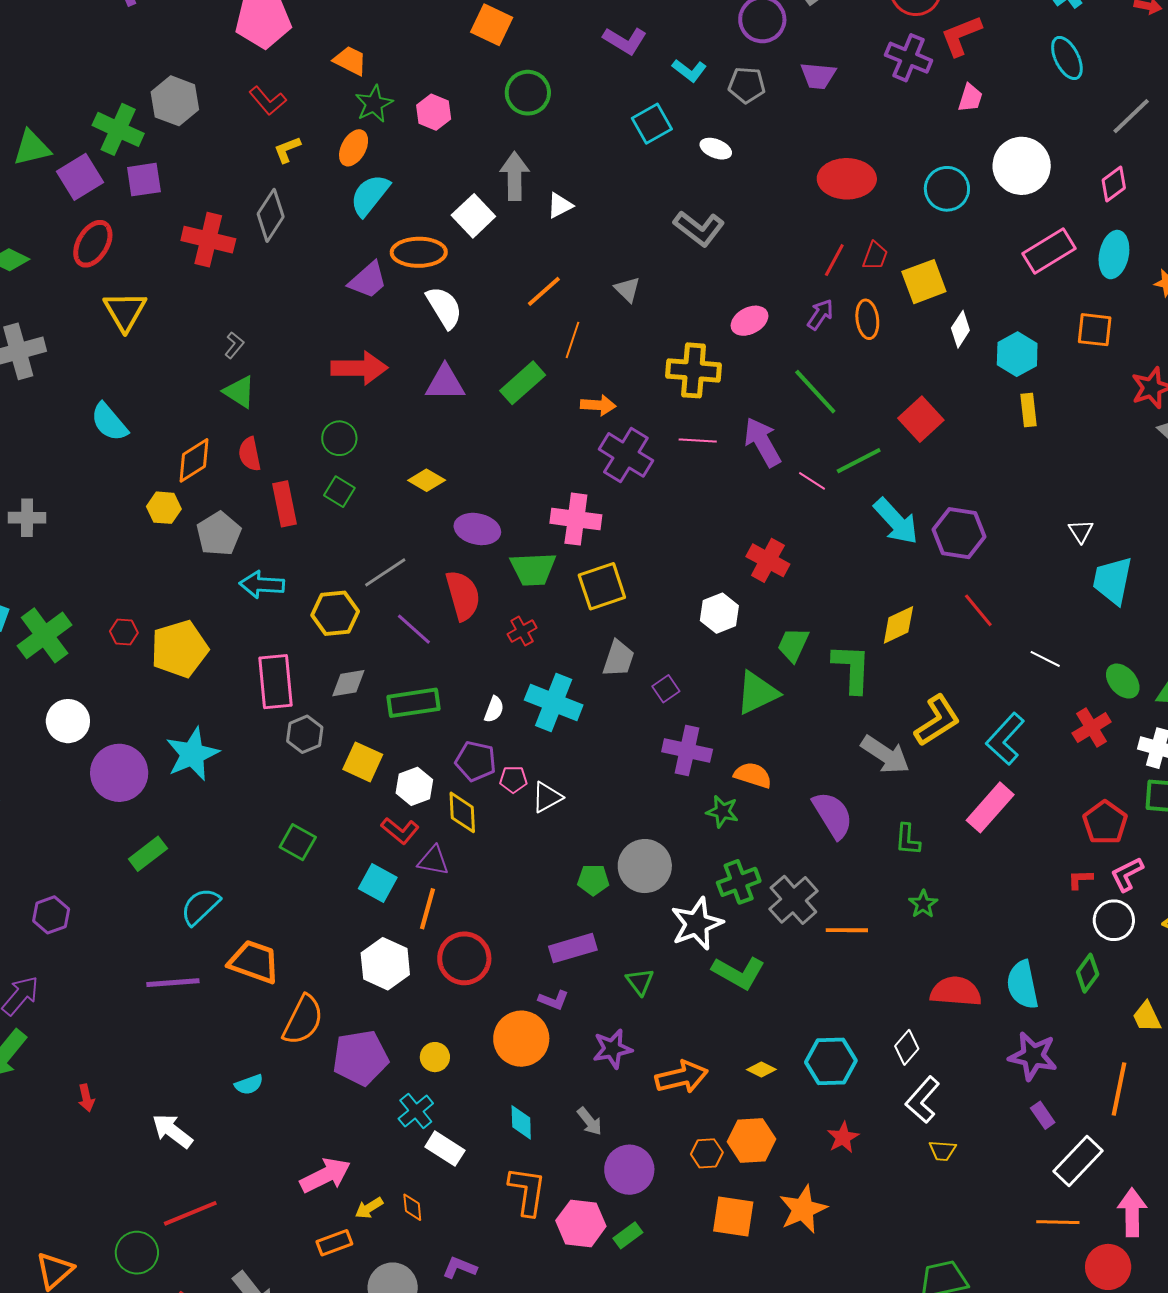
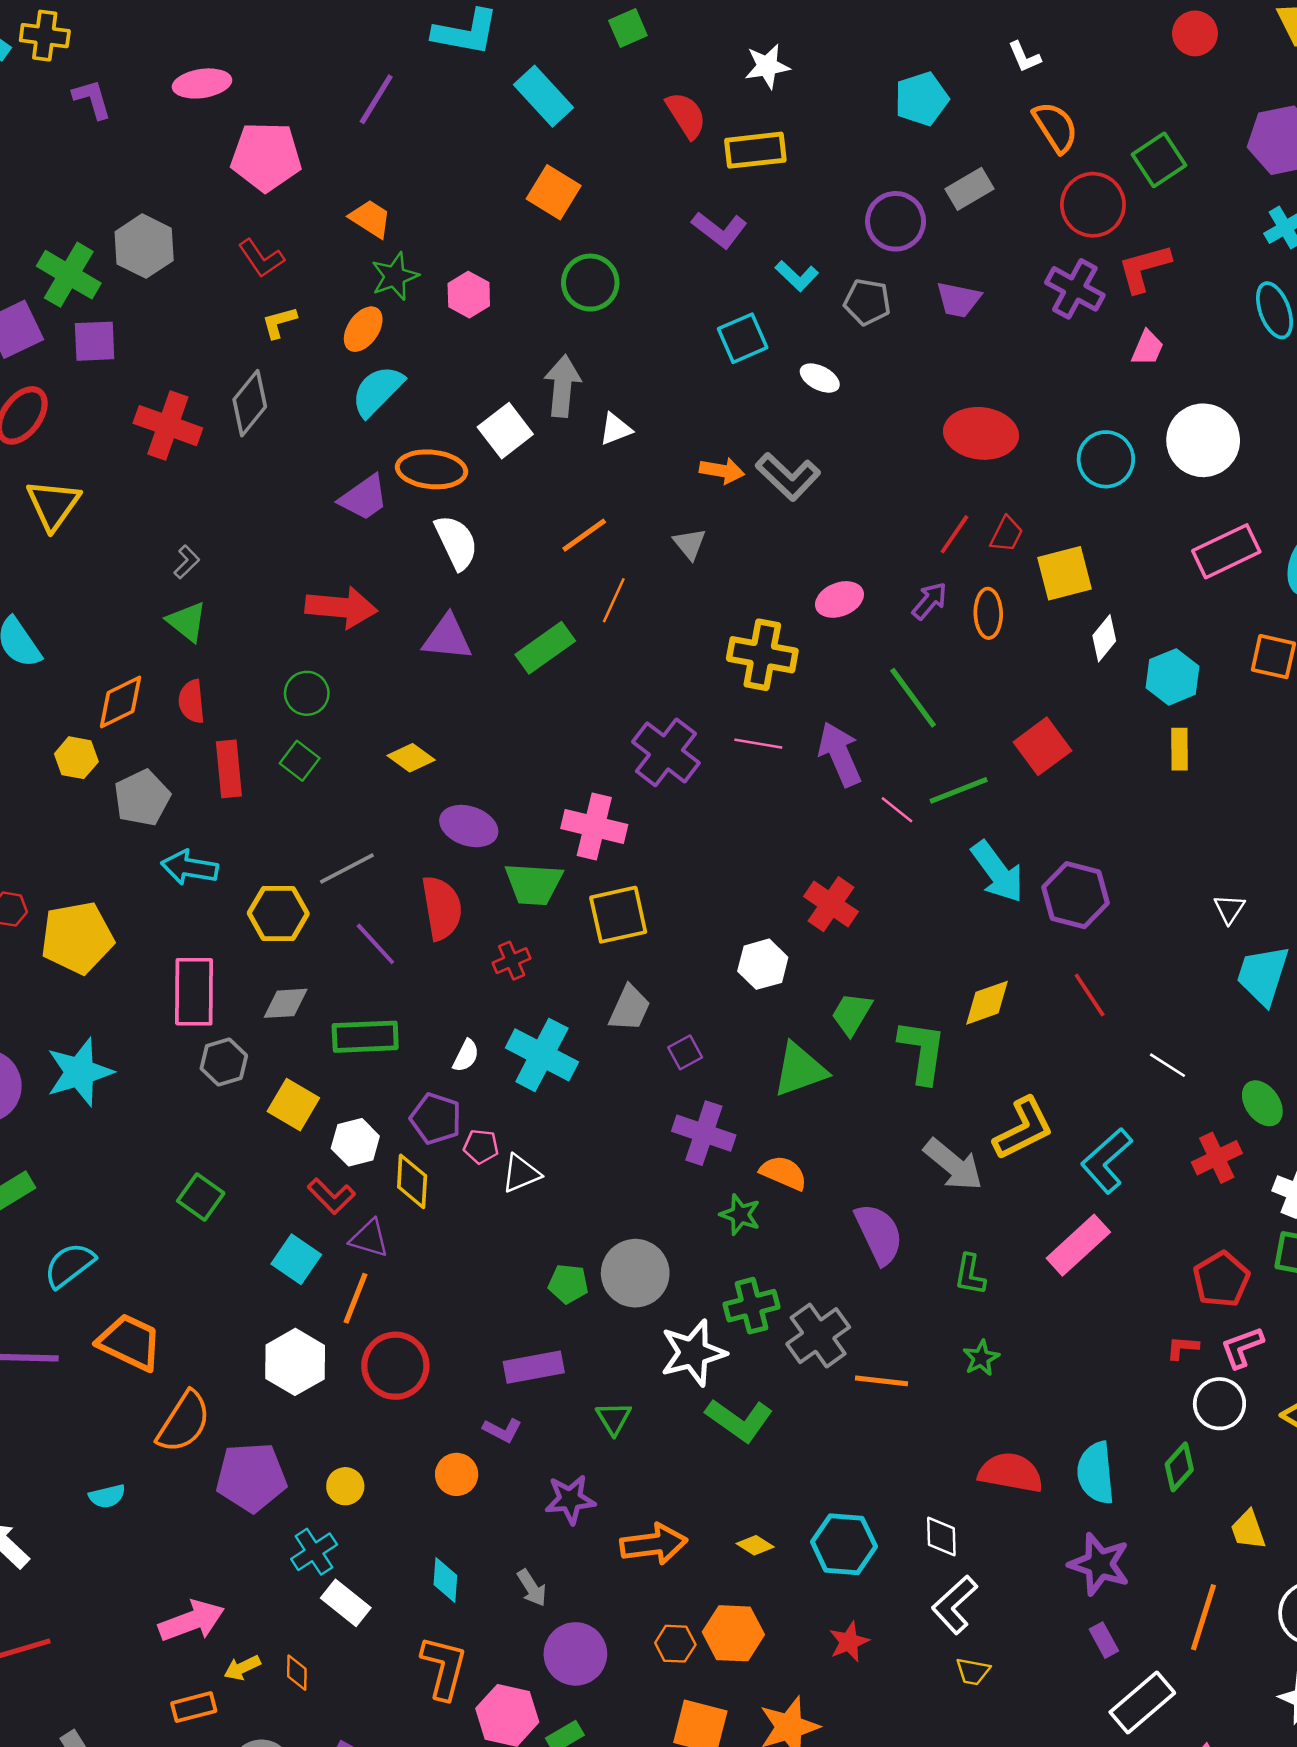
orange arrow: (598, 405) -> (722, 471), moved
orange circle: (521, 1039) -> (457, 1474), size x0.6
white diamond: (907, 1047) -> (941, 1537), turned -48

